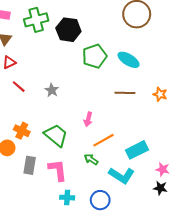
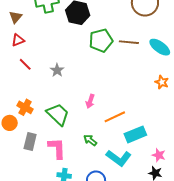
cyan ellipse: (129, 60) -> (160, 47), moved
brown line: (125, 93) -> (129, 42), moved
orange line: (104, 140) -> (115, 117), moved

